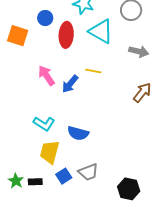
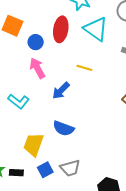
blue circle: (45, 18) -> (36, 42), moved
blue arrow: (70, 84) -> (61, 90), moved
cyan L-shape: (44, 124) -> (19, 101), moved

